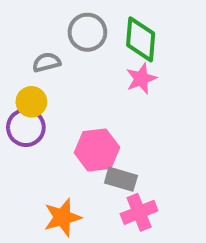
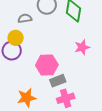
pink star: (141, 79) -> (82, 47), moved
gray rectangle: (121, 179) -> (58, 81), turned -42

